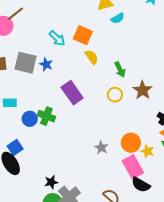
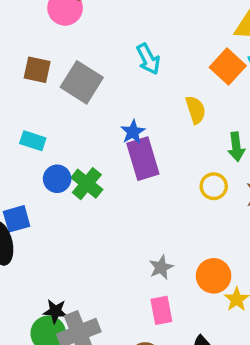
orange square: (83, 35) -> (228, 67), moved
blue star: (46, 64) -> (133, 132), moved
pink rectangle: (133, 167) -> (161, 310), moved, size x0.7
black star: (51, 182) -> (55, 311), moved

